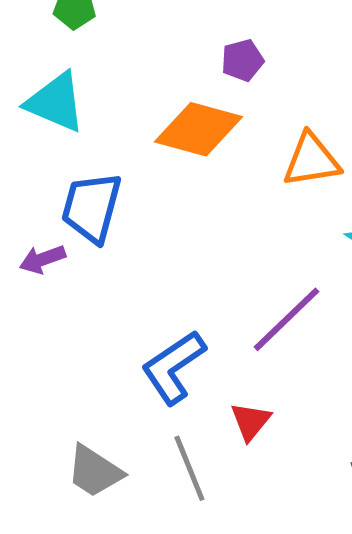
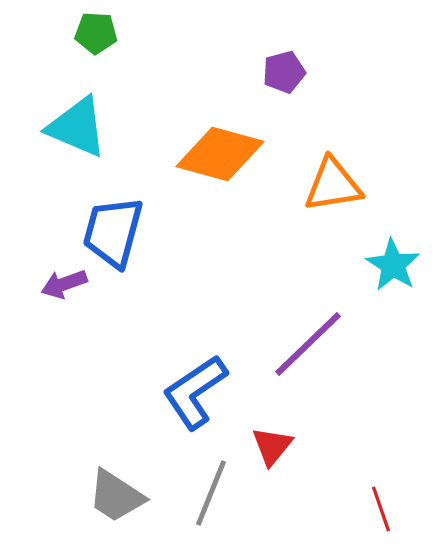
purple pentagon: (242, 60) -> (284, 72), moved
gray line: (189, 468) -> (211, 493), turned 44

